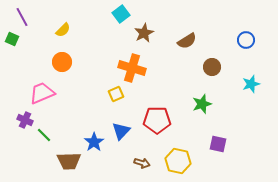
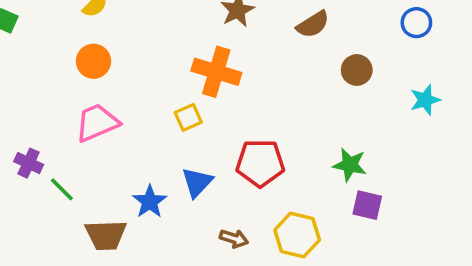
pink trapezoid: (42, 93) -> (97, 123), moved
green star: (202, 104) -> (350, 165), moved, turned 30

